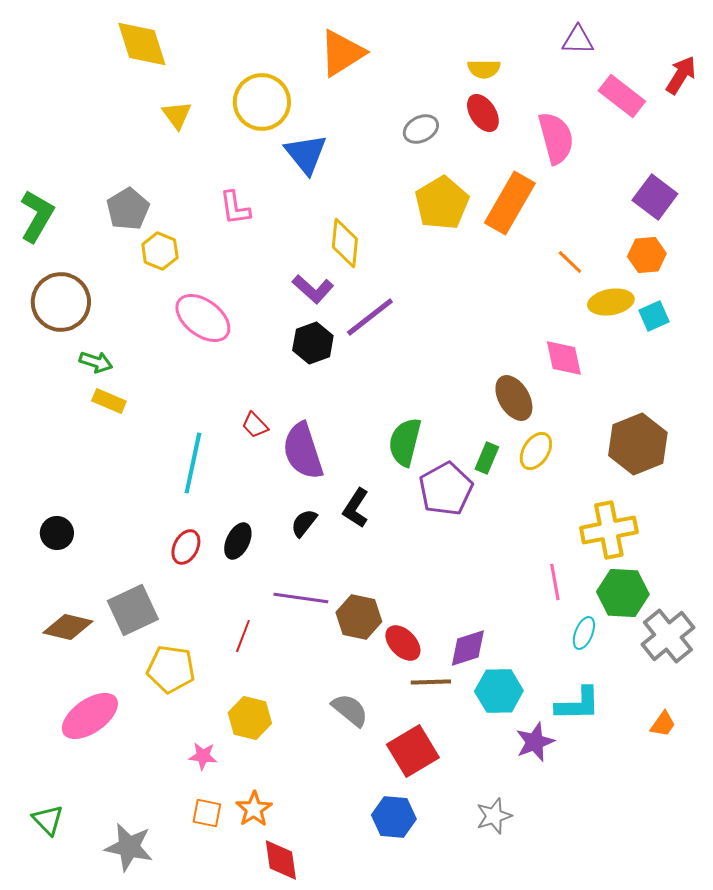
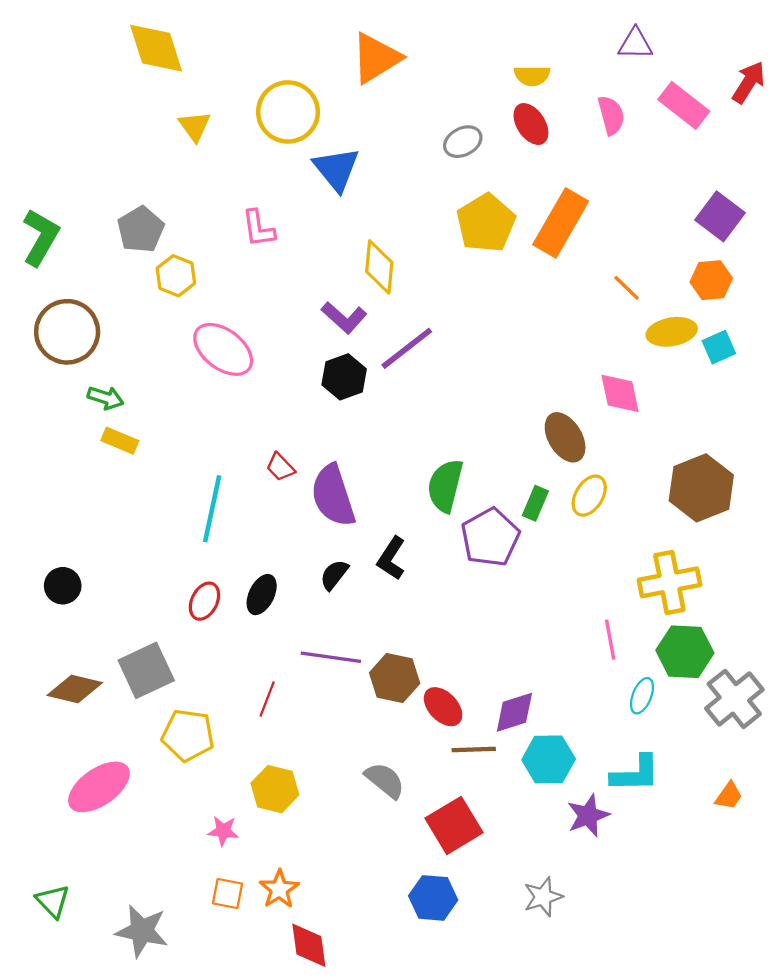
pink semicircle: (556, 138) -> (611, 115), moved, size x0.7

